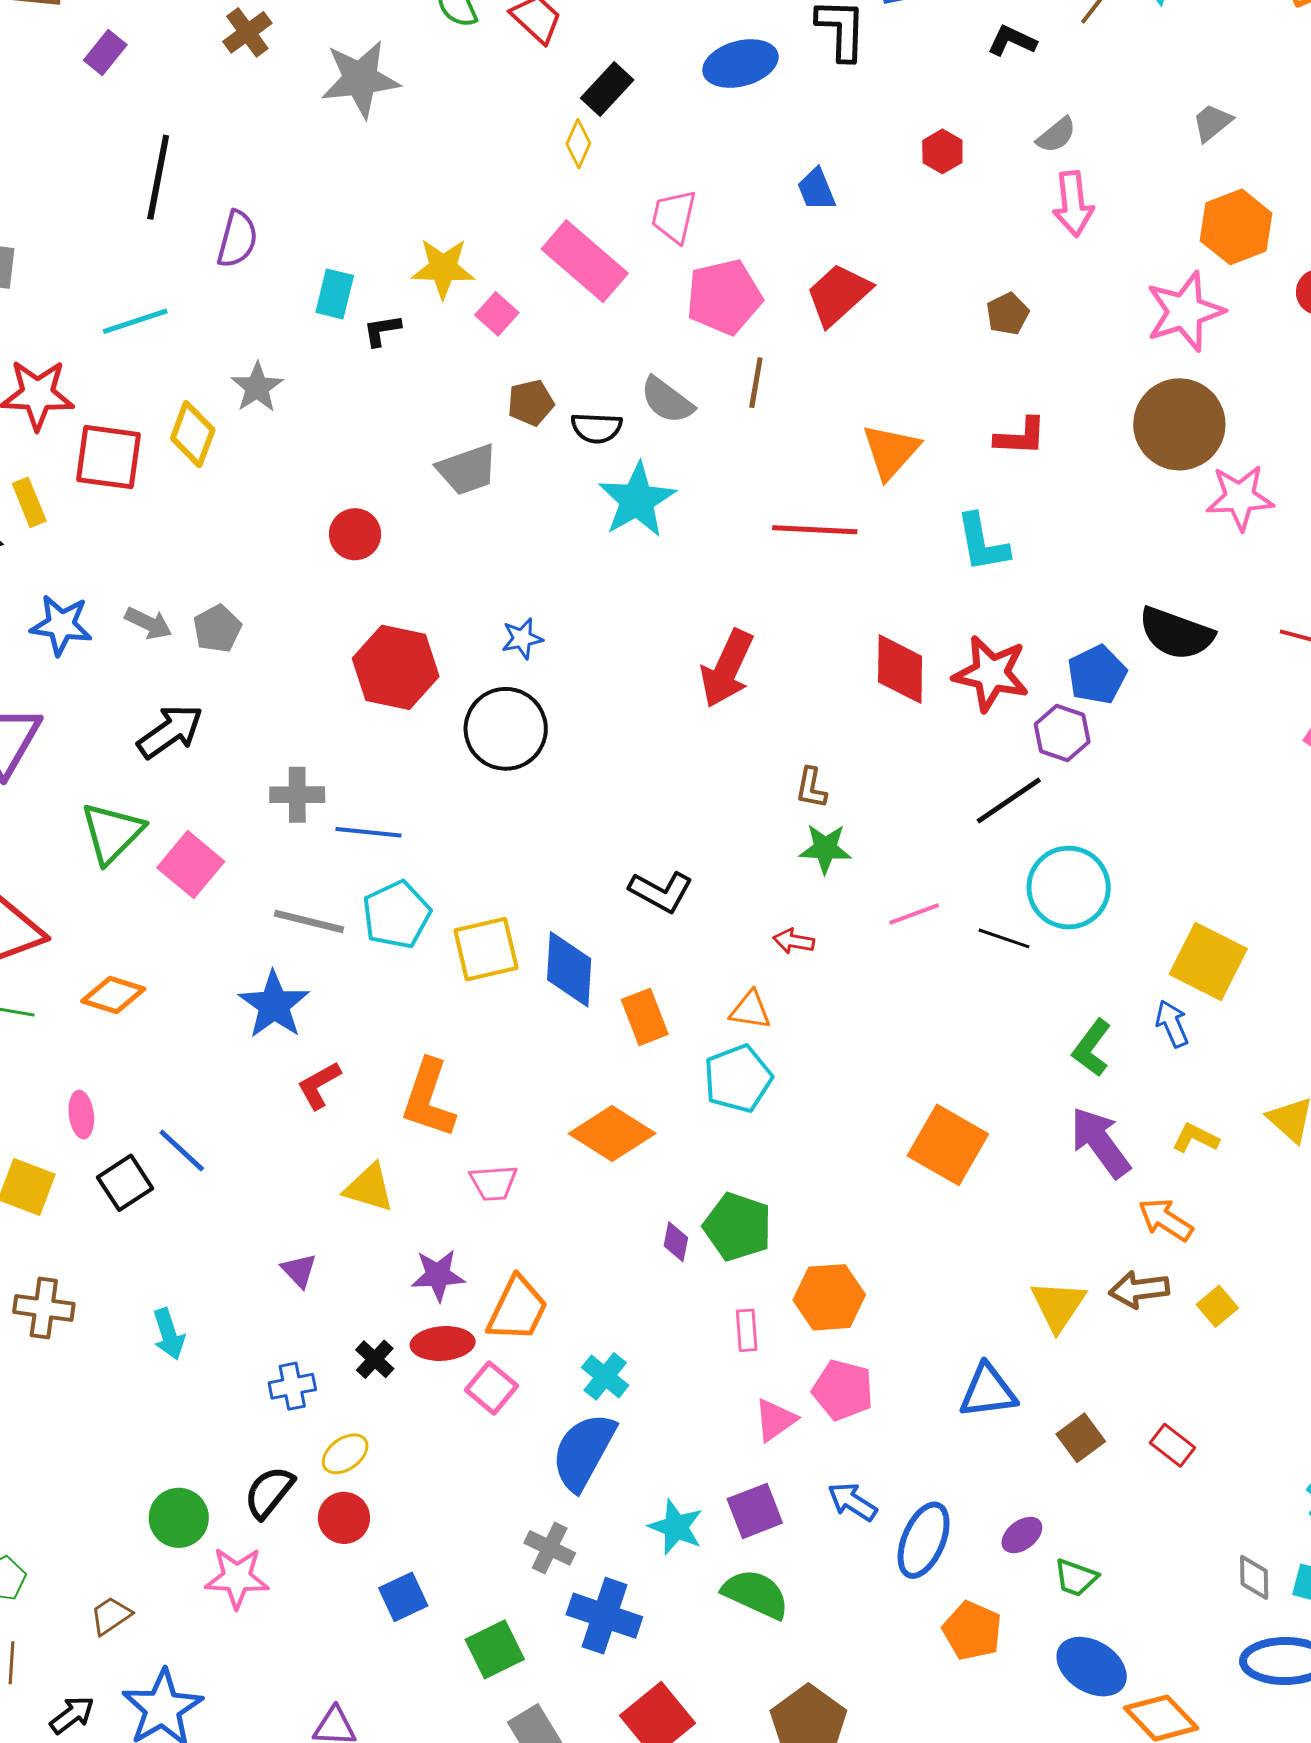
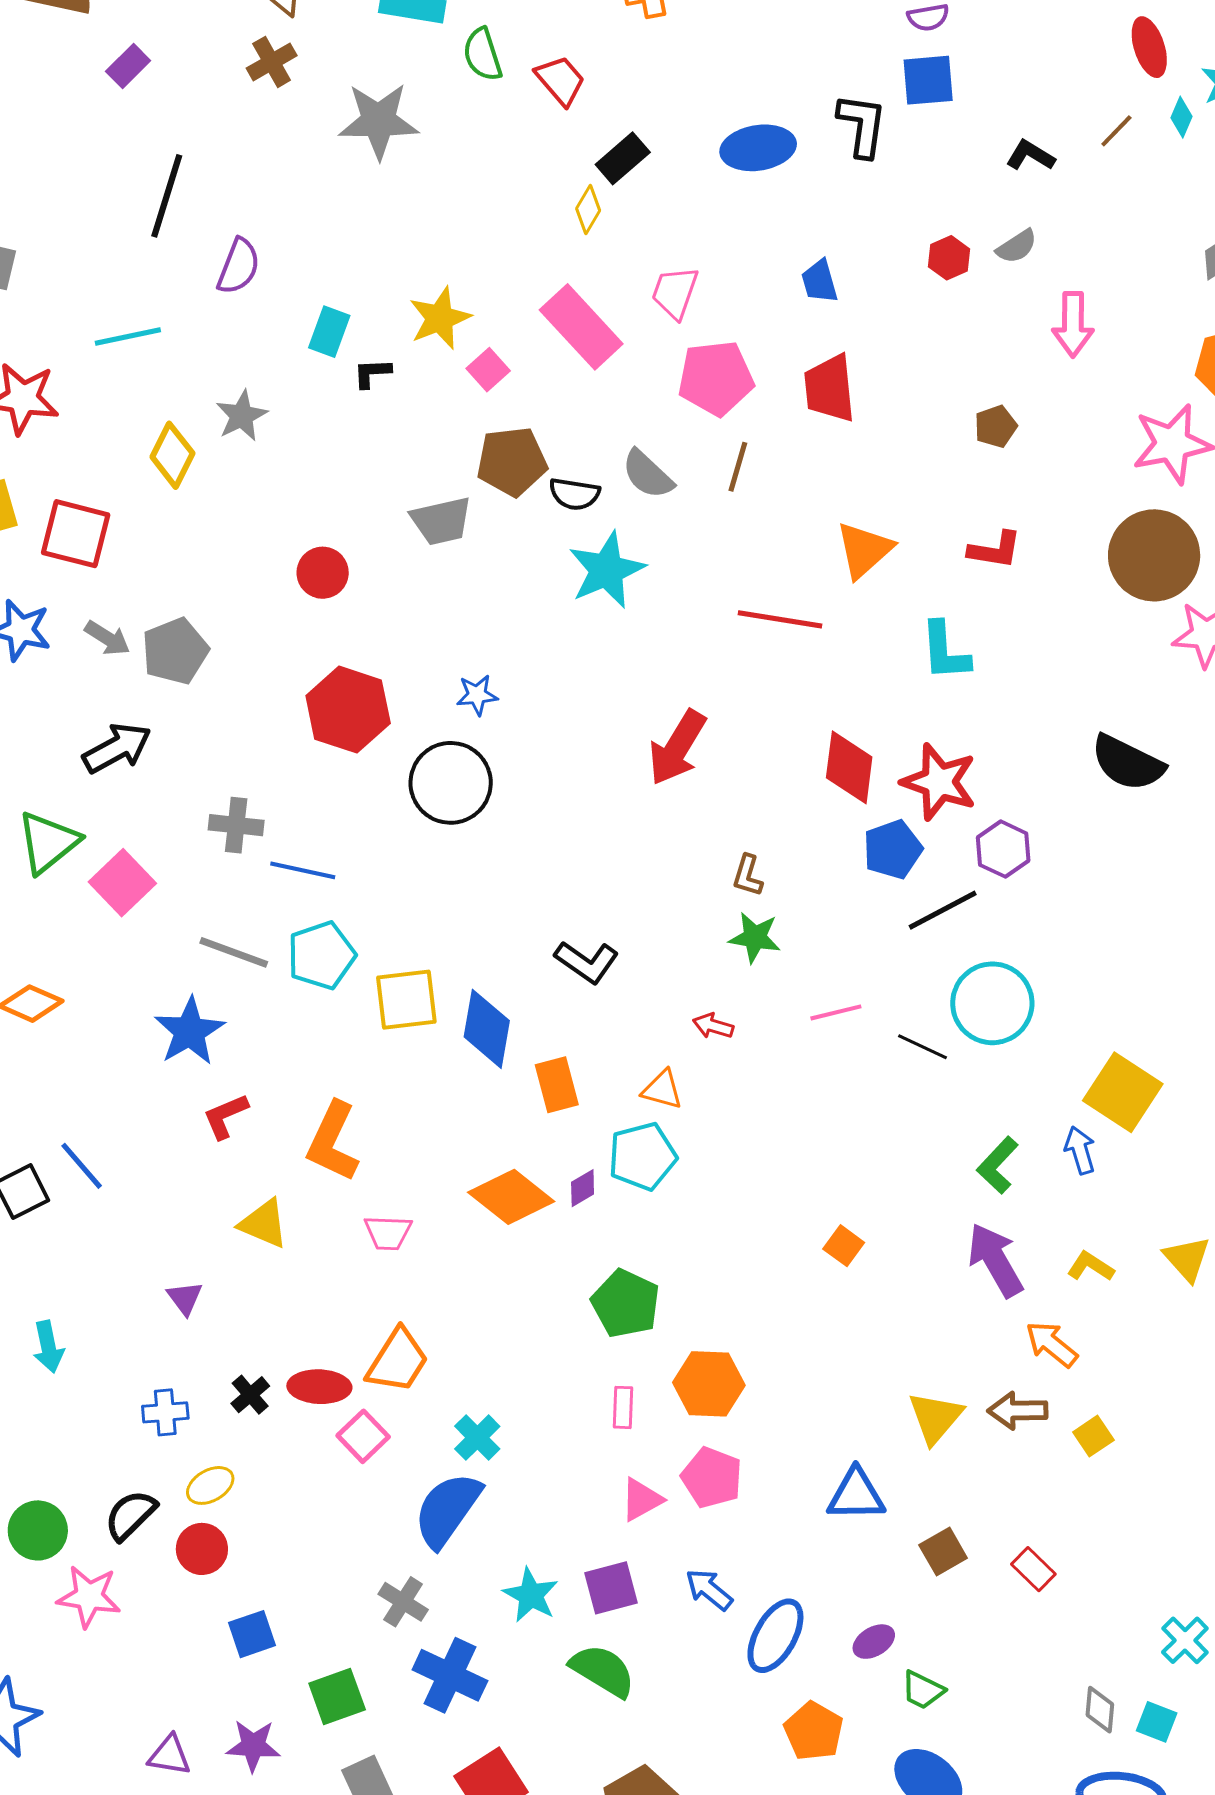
gray semicircle: (1056, 135) -> (1017, 246), moved
yellow star: (443, 268) -> (440, 318), turned -30
red trapezoid: (838, 295) -> (830, 388), turned -60
brown pentagon: (531, 403) -> (512, 462), size x1.5
red square: (108, 457) -> (76, 534), moved
gray pentagon: (217, 629) -> (175, 651), size x1.4
blue pentagon: (1097, 675) -> (893, 849), moved
orange square: (948, 1145) -> (844, 1246), size x0.5
purple diamond: (676, 1242) -> (583, 1188), moved, turned 42
purple star: (438, 1275) -> (253, 1746), moved

